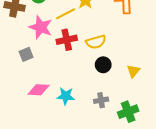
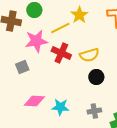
pink star: (41, 27) -> (36, 41), turned -30
red cross: (67, 40) -> (61, 53), turned 36

